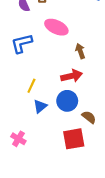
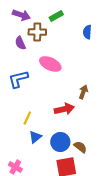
brown arrow: (80, 51) -> (83, 92), moved, turned 40
blue circle: (67, 101) -> (60, 142), moved

